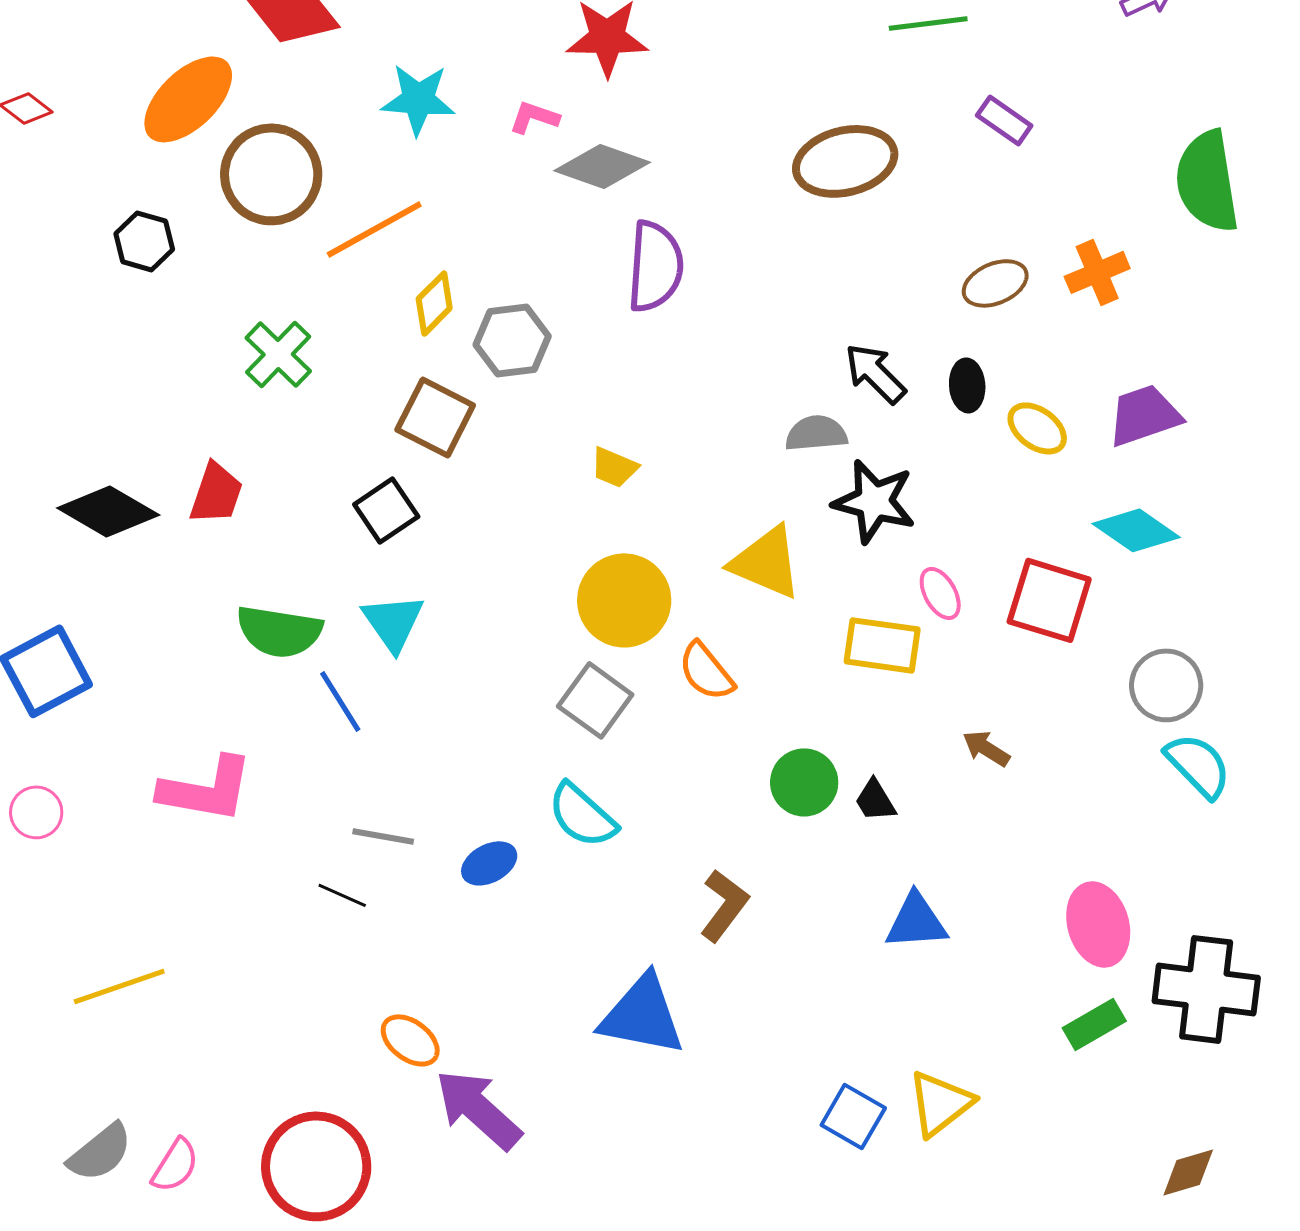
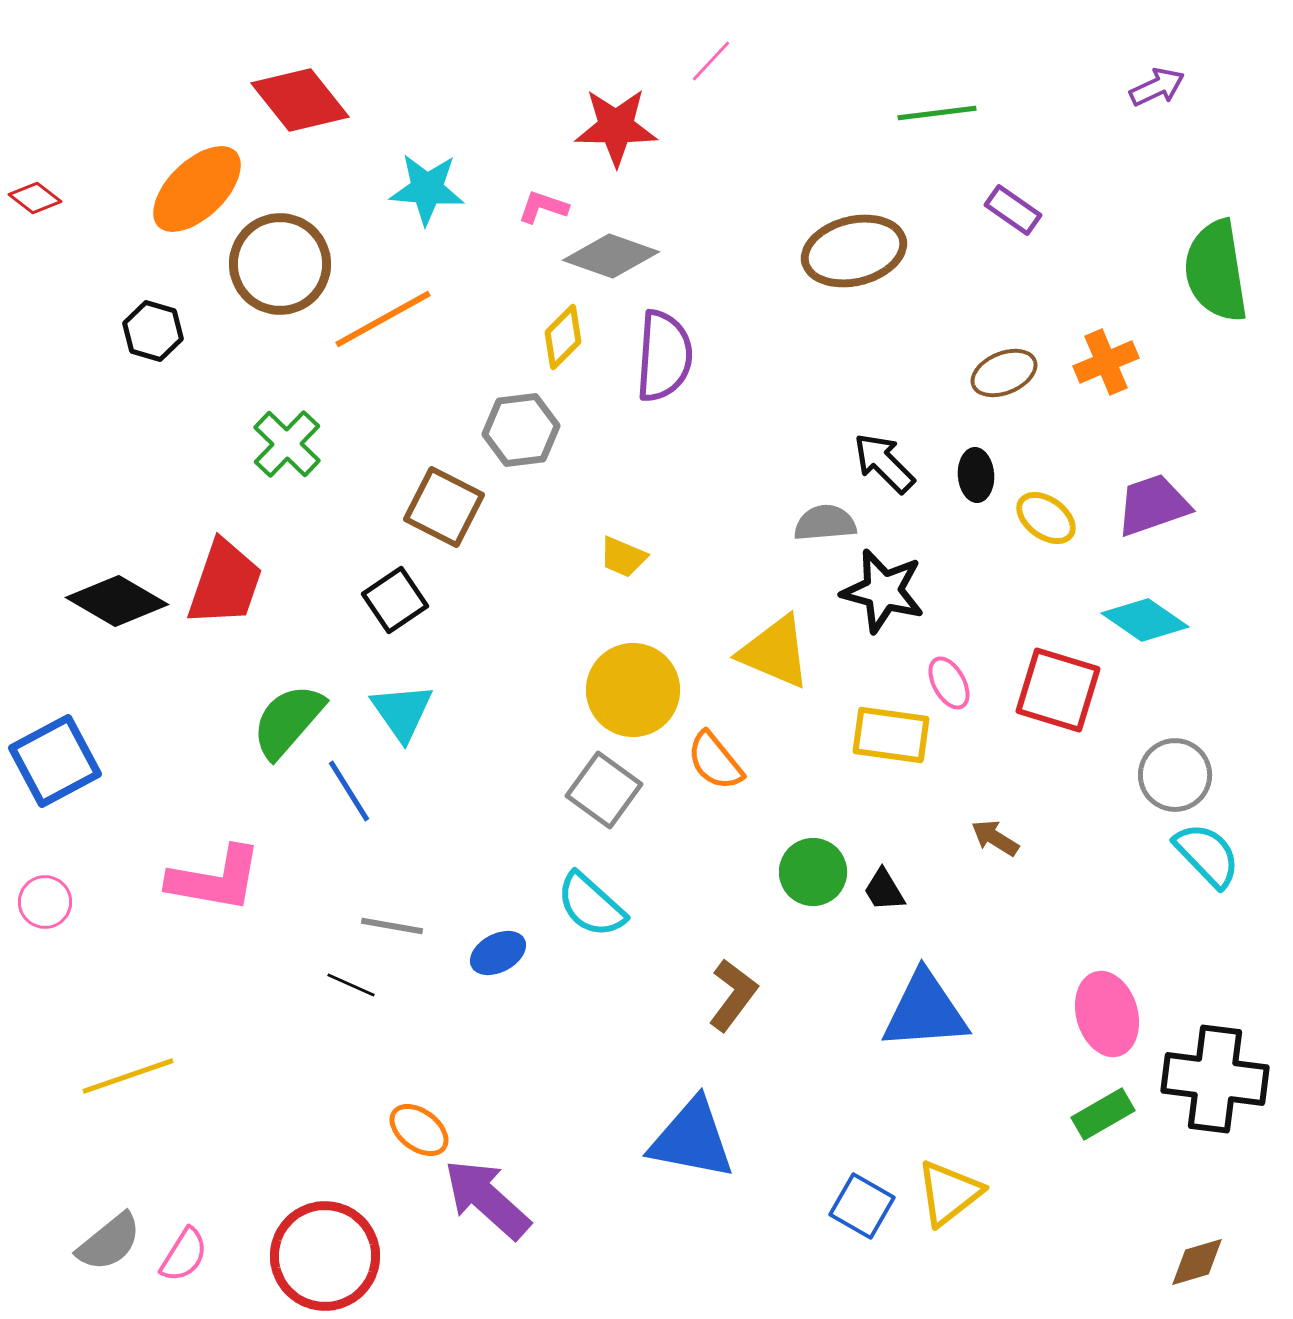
yellow diamond: (434, 303) -> (563, 337), moved
red trapezoid: (216, 493) -> (225, 583), size x1.4
green semicircle: (279, 631) -> (288, 721), turned 122
blue triangle: (916, 921) -> (925, 1011), size x1.4
blue triangle: (642, 1015) -> (692, 1139), moved

